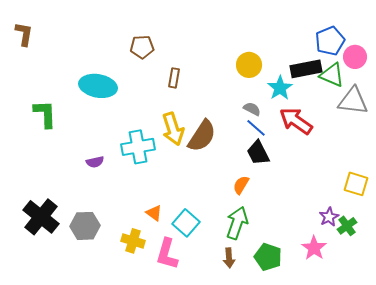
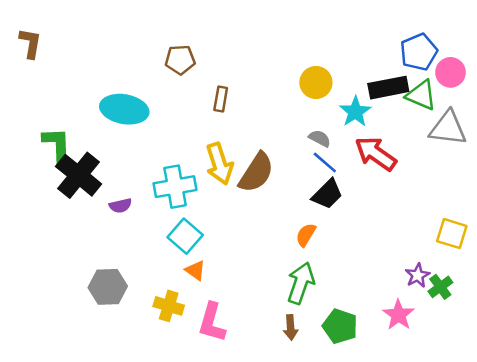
black trapezoid: (258, 153) -> (327, 194), turned -108
black cross: (41, 217) -> (79, 175), moved
cyan square: (186, 223) -> (185, 236), moved

